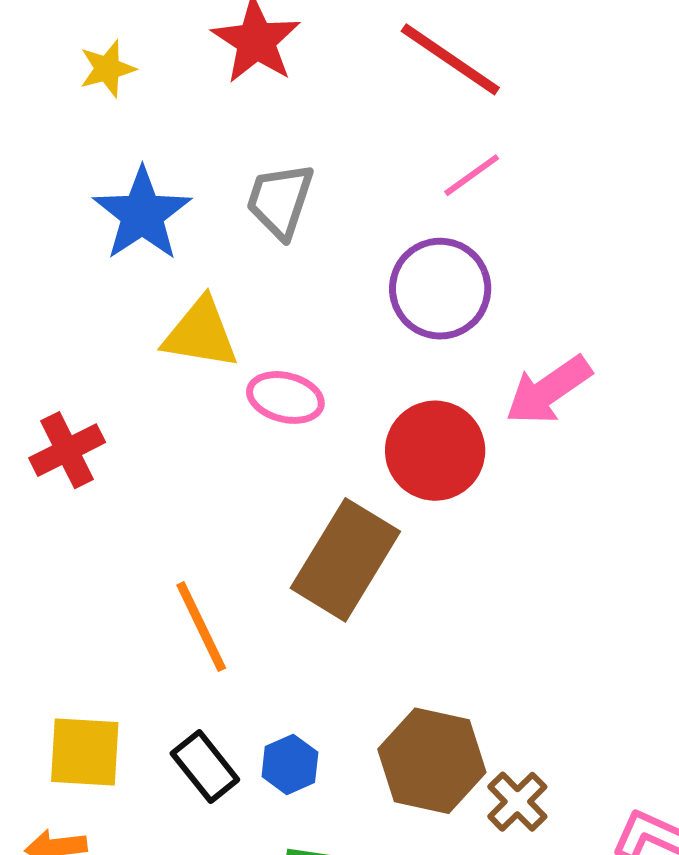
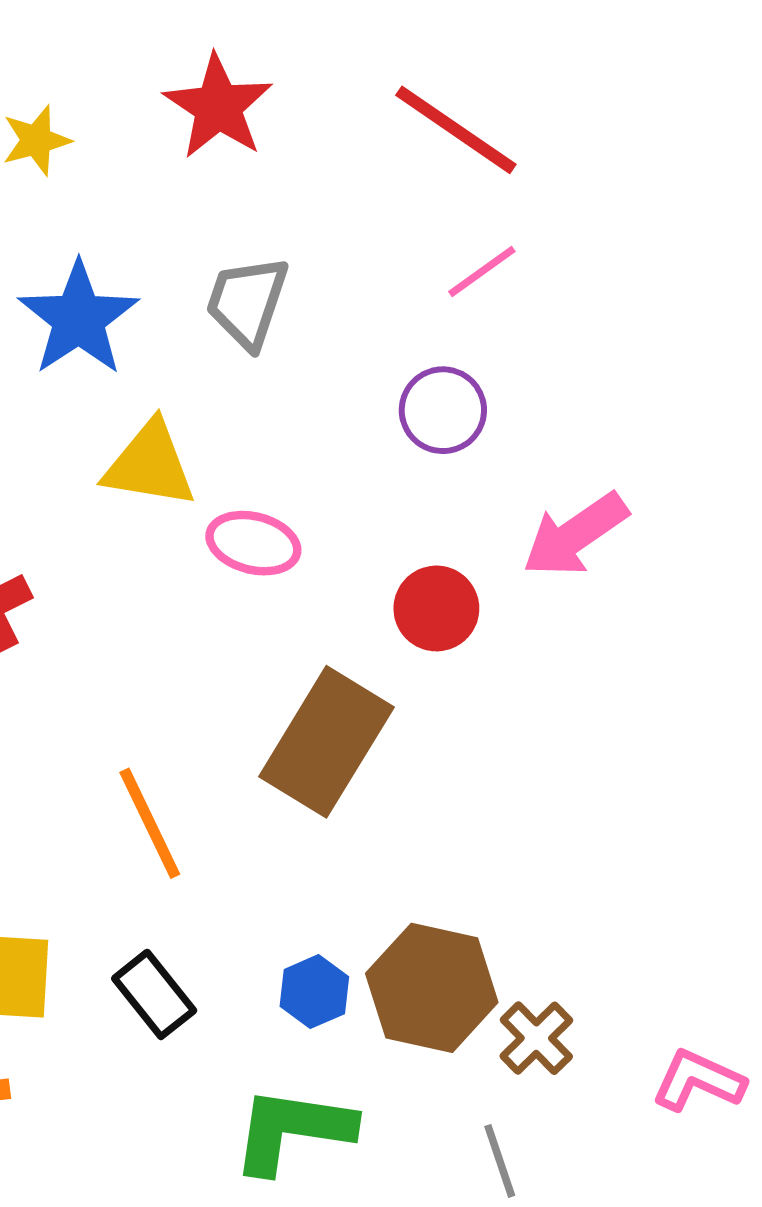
purple circle: (440, 289) -> (443, 410), size x0.7
red circle: (435, 451) -> (436, 608), size x0.7
blue hexagon: (290, 764) -> (314, 992), moved

